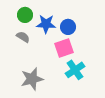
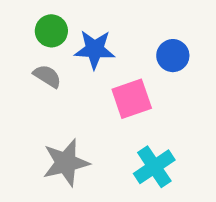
blue circle: (68, 27) -> (173, 56), moved
cyan cross: (75, 70) -> (154, 167), moved

